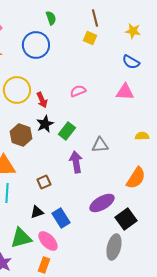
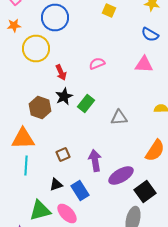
yellow circle: (17, 90) -> (36, 48), moved
purple arrow: (76, 162) -> (95, 160), moved

